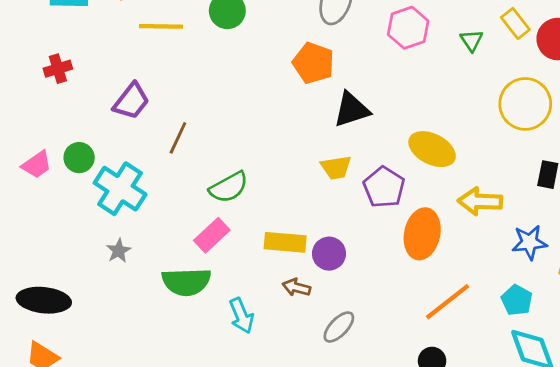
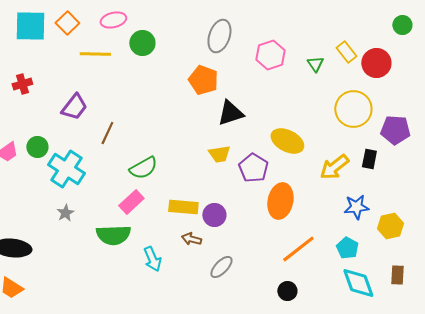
yellow arrow: (480, 201) -> (334, 167), moved, turned -40

